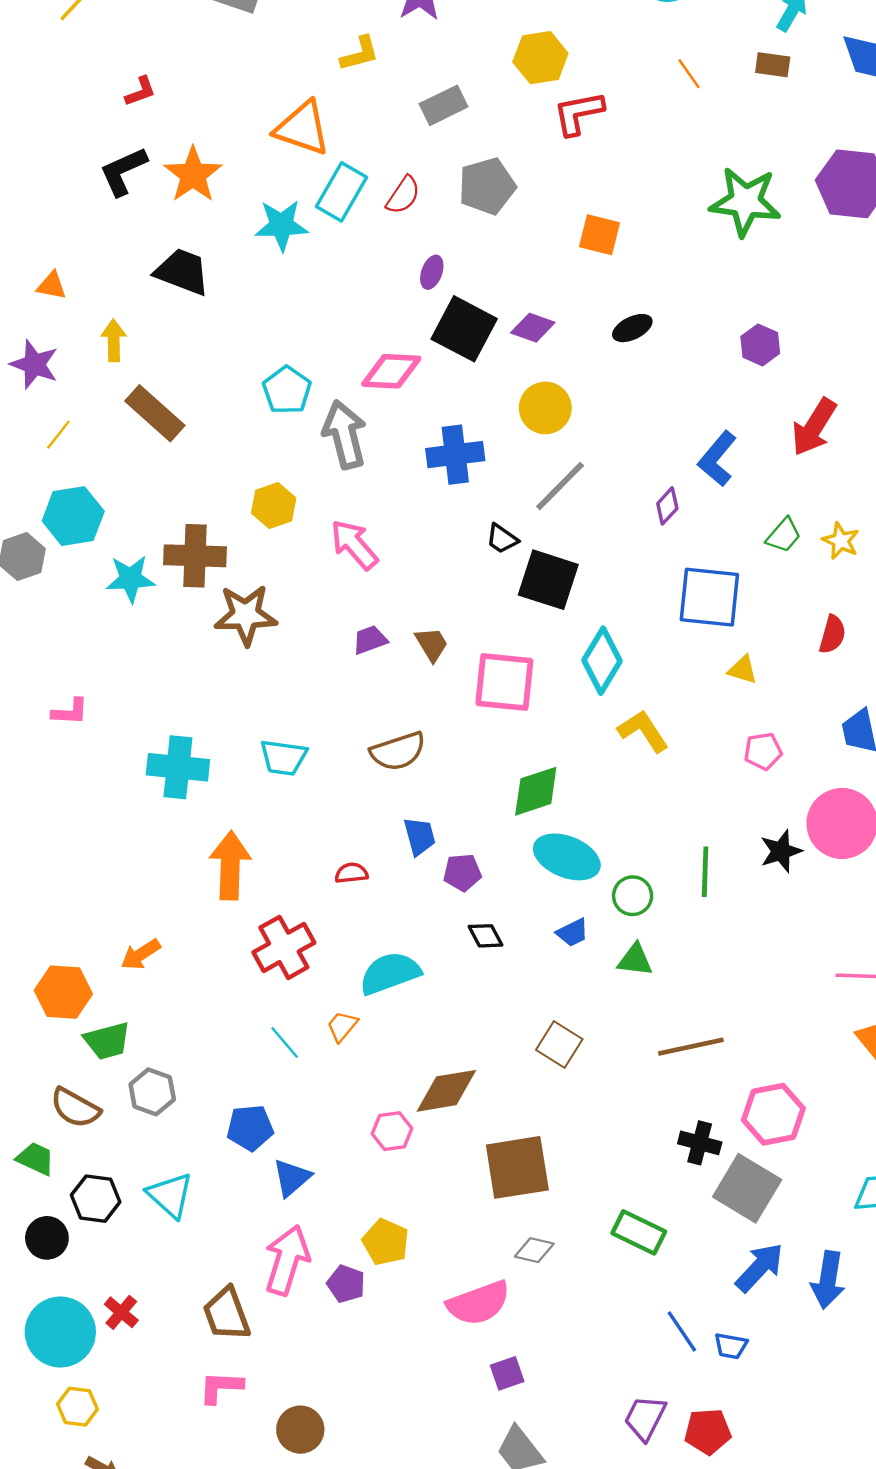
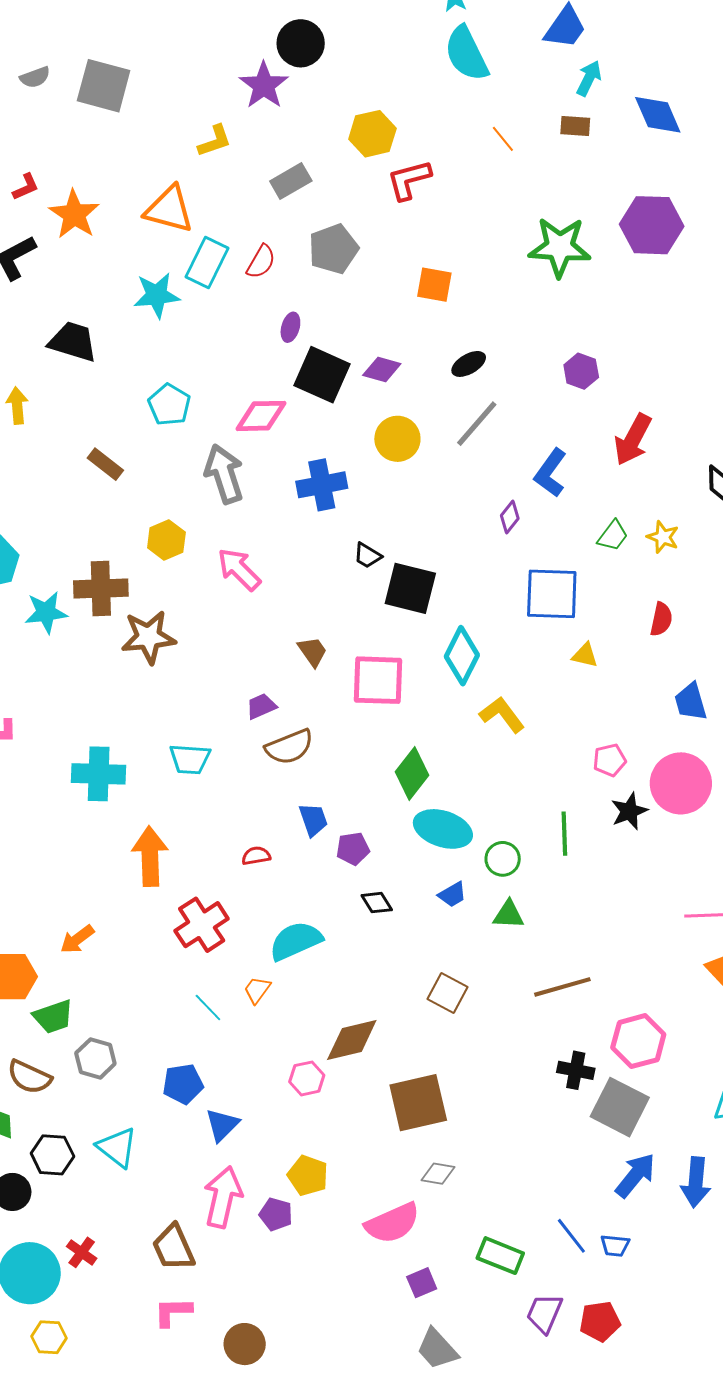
orange star: (193, 175) -> (74, 214), moved
cyan pentagon: (287, 390) -> (169, 405), moved
brown rectangle: (155, 413) -> (105, 464), moved, size x0.7
gray line: (560, 486) -> (477, 424), moved
purple trapezoid: (370, 640) -> (261, 706), moved
pink pentagon: (763, 751) -> (610, 760), moved
green diamond: (536, 791) -> (412, 773), turned -30
green rectangle: (639, 1232) -> (500, 1256), moved

